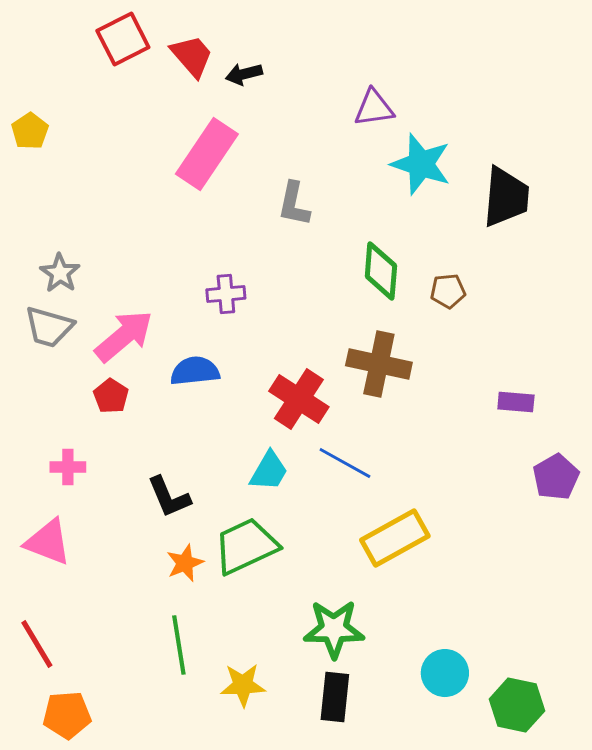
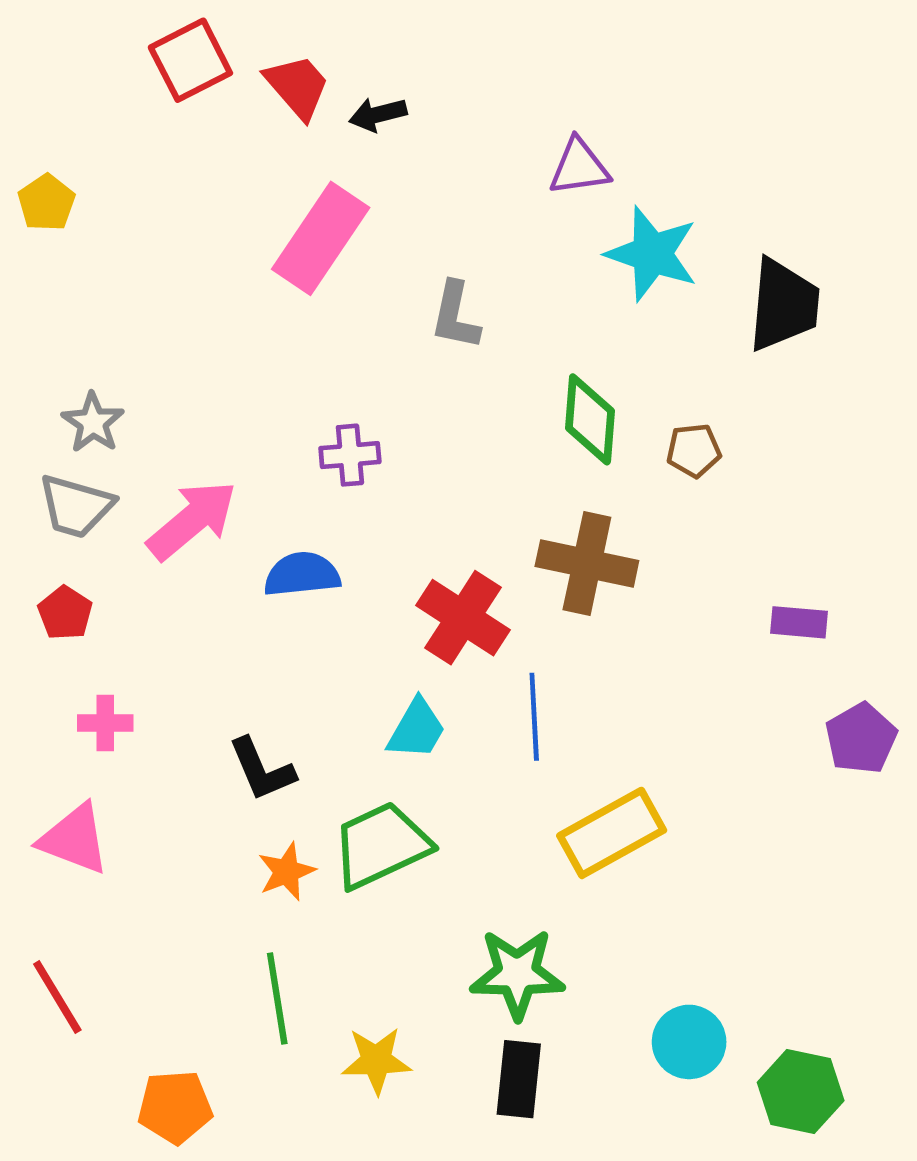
red pentagon: (111, 396) -> (65, 613), moved
blue line: (345, 463) -> (534, 717), turned 58
orange pentagon: (67, 715) -> (175, 1107), moved

